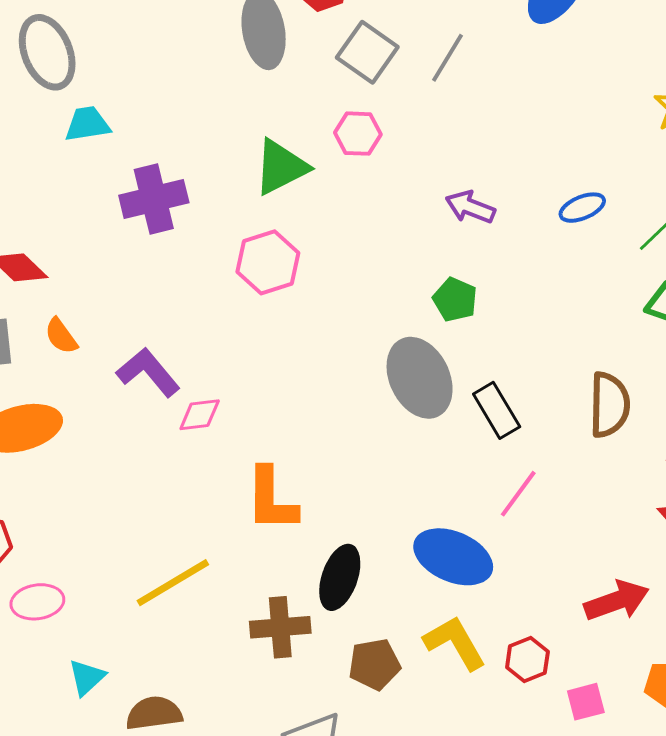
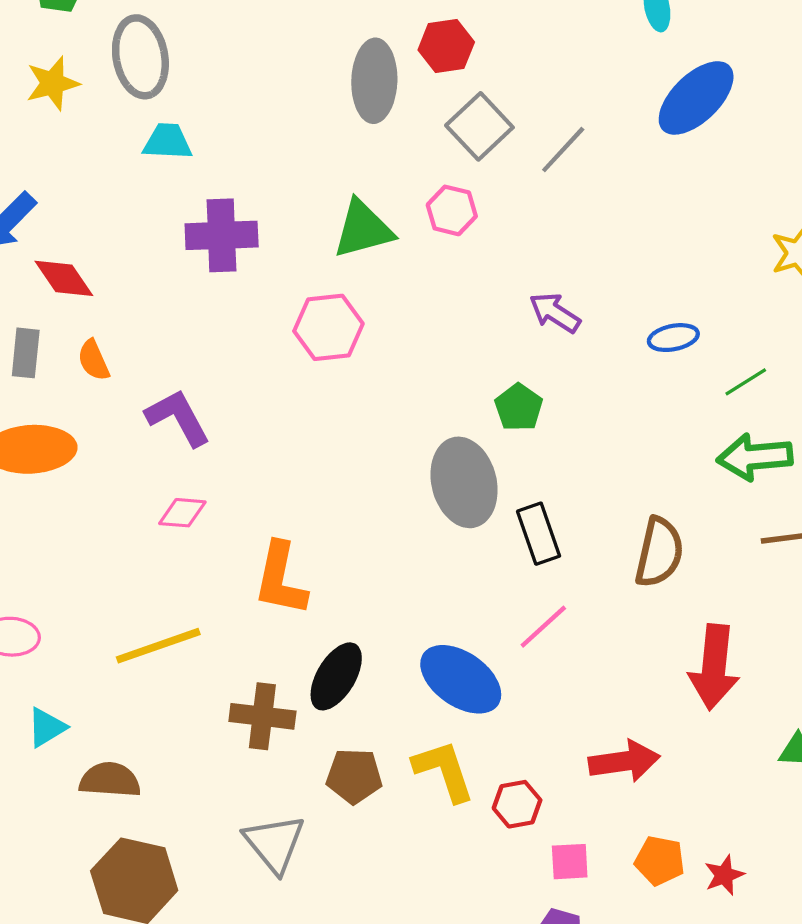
pink diamond: (200, 415) -> (182, 513), moved

